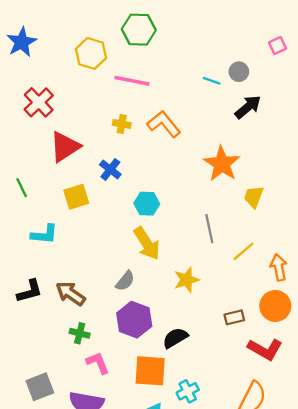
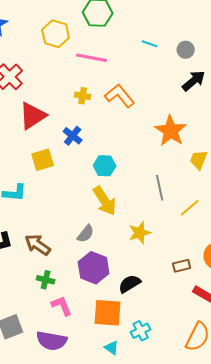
cyan line: (212, 81) -> (150, 44), moved

